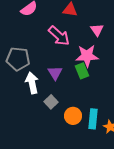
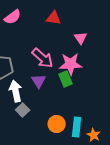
pink arrow: (59, 36) -> (43, 58), moved
gray square: (51, 102) -> (23, 110), moved

